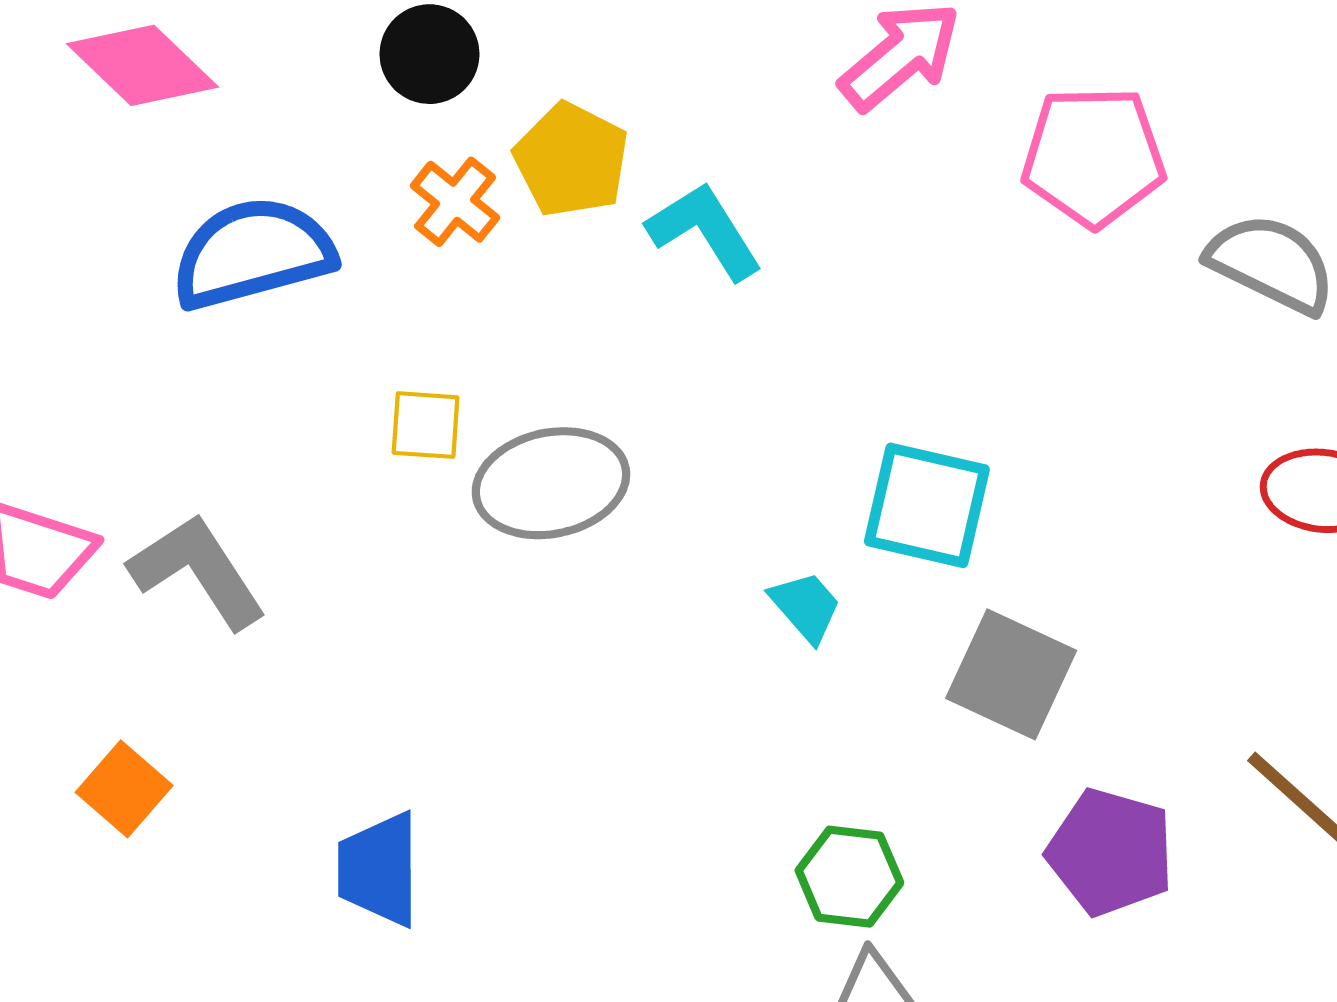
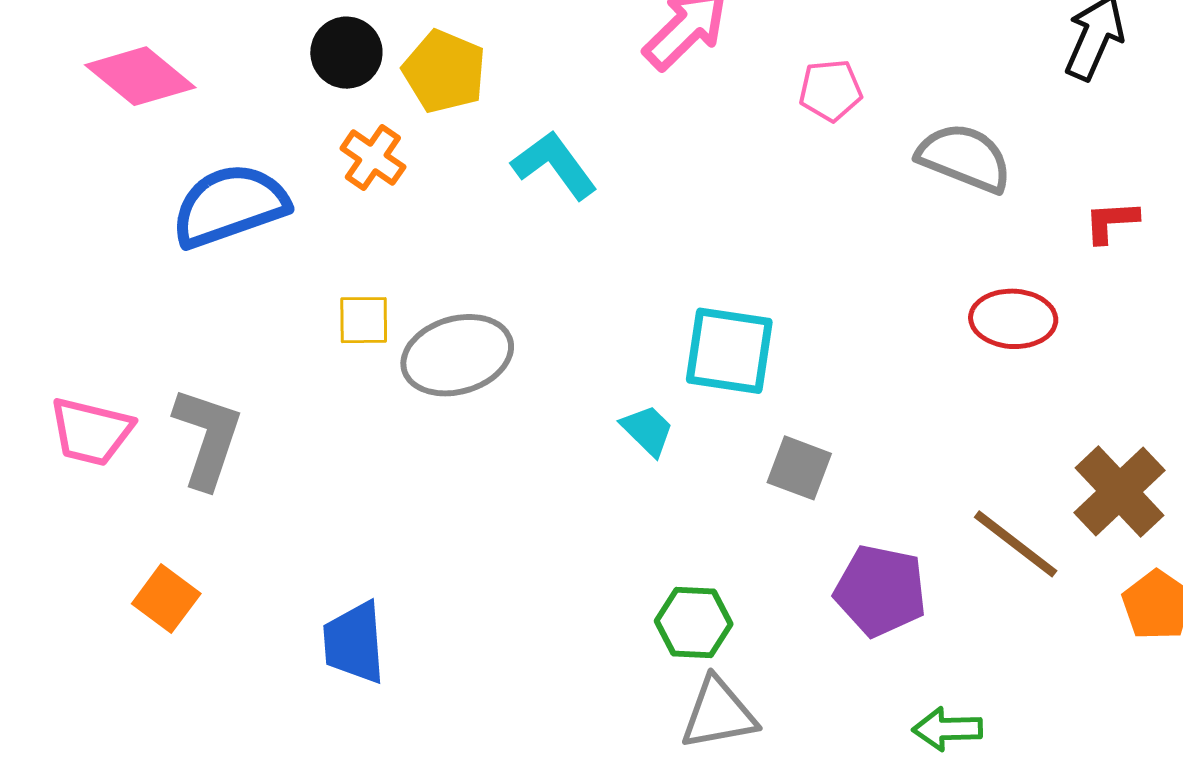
pink pentagon: (1093, 156) -> (830, 90), size x0.6
yellow pentagon: (571, 160) -> (444, 71), moved
gray L-shape: (198, 571) -> (207, 438), turned 56
gray square: (1011, 674) -> (799, 468), size x0.7

